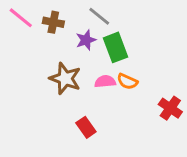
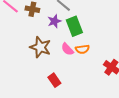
pink semicircle: (105, 81) -> (67, 49), turned -128
orange semicircle: (127, 81) -> (82, 49), turned -32

